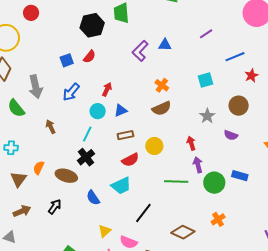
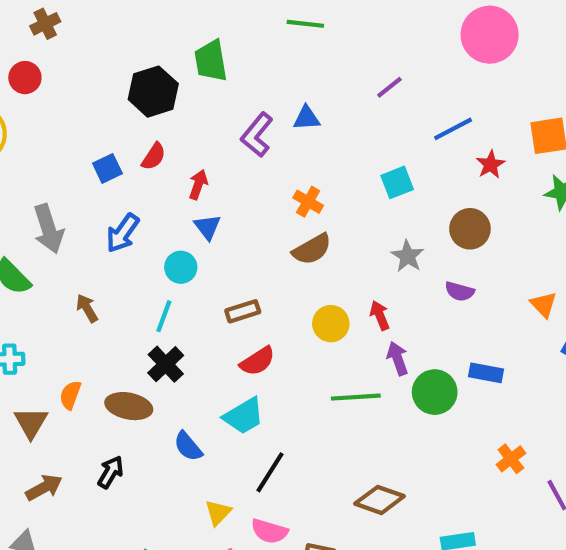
red arrow: (107, 89) -> (198, 185), moved
blue triangle: (121, 110) -> (208, 227), moved, turned -40
yellow circle: (154, 146) -> (331, 324), moved
black line: (143, 213) -> (270, 472), moved
orange cross: (218, 219) -> (511, 459), moved

